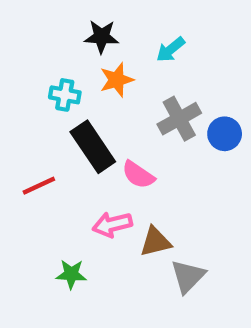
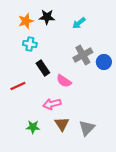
orange star: (117, 80) -> (26, 21), moved
black rectangle: (93, 147) -> (43, 68), size x0.7
brown triangle: (155, 242) -> (62, 124), moved, turned -49

